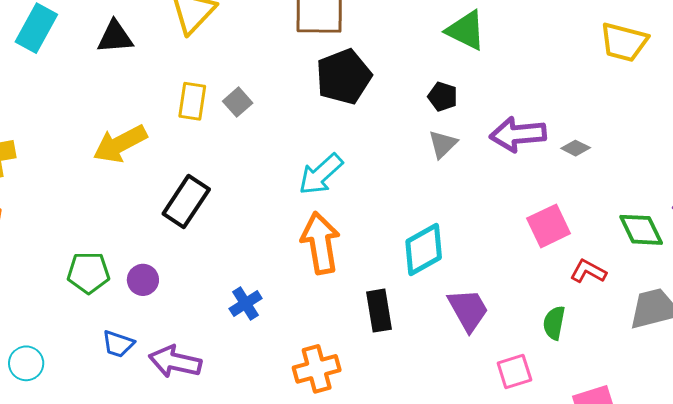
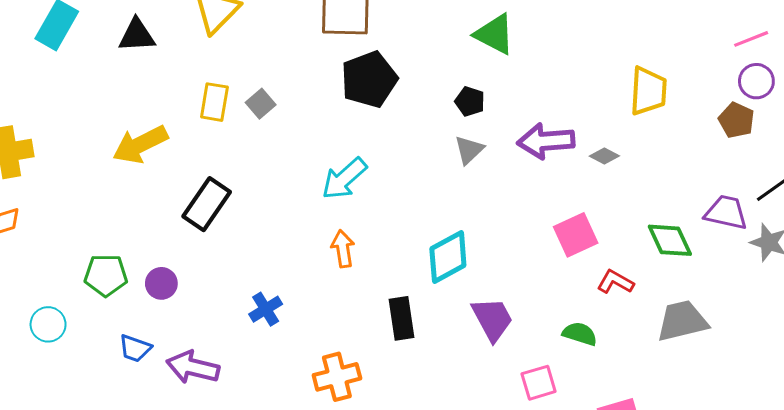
yellow trapezoid: (624, 42) -> (648, 91), moved, turned -102
orange arrow: (320, 243) -> (343, 249), size x0.6
green semicircle: (554, 323) -> (580, 334), turned 96
cyan circle: (26, 363) -> (48, 324), moved

